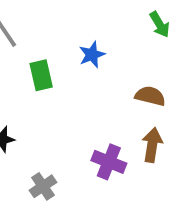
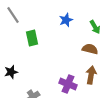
green arrow: (160, 24) -> (95, 27), moved
blue star: (92, 55) -> (66, 20), moved

